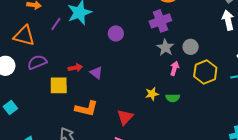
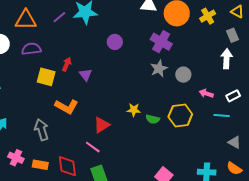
purple cross: (160, 21) -> (161, 42), turned 35
orange triangle: (24, 36) -> (26, 20), turned -30
red arrow: (75, 68) -> (67, 64), turned -72
pink arrow: (174, 68) -> (206, 93), moved, turned -104
yellow hexagon: (205, 72) -> (180, 115), moved

